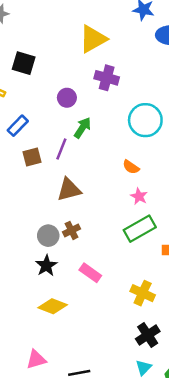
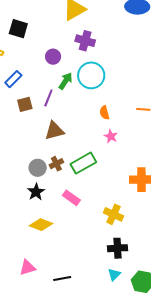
cyan circle: (145, 120) -> (91, 75), moved
orange semicircle: (131, 167) -> (104, 113), turned 40
green rectangle: (140, 229) -> (83, 163), moved
black cross: (148, 335) -> (118, 248), turned 30

